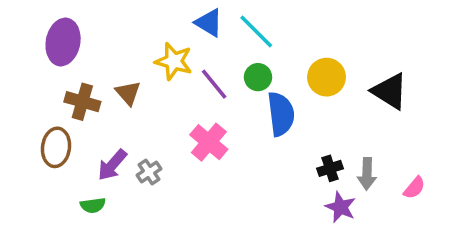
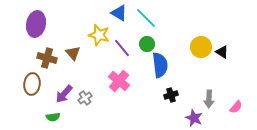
yellow circle: (326, 77) -> (201, 47), moved
black triangle: (390, 91) -> (222, 52), size x0.6
black cross: (330, 168) -> (171, 95), moved

